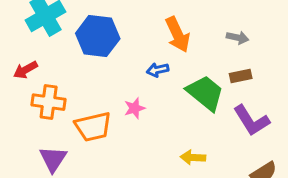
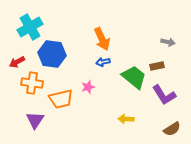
orange arrow: (178, 34) -> (102, 39), moved
blue hexagon: (98, 36) -> (52, 54), moved
gray arrow: (238, 38) -> (168, 42), moved

